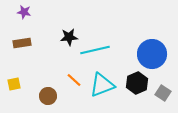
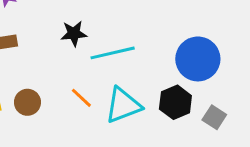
brown circle: (48, 96) -> (27, 102), moved

